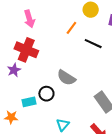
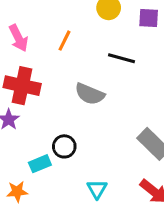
orange line: (71, 28) -> (64, 41), moved
gray semicircle: (66, 78) -> (90, 94), moved

